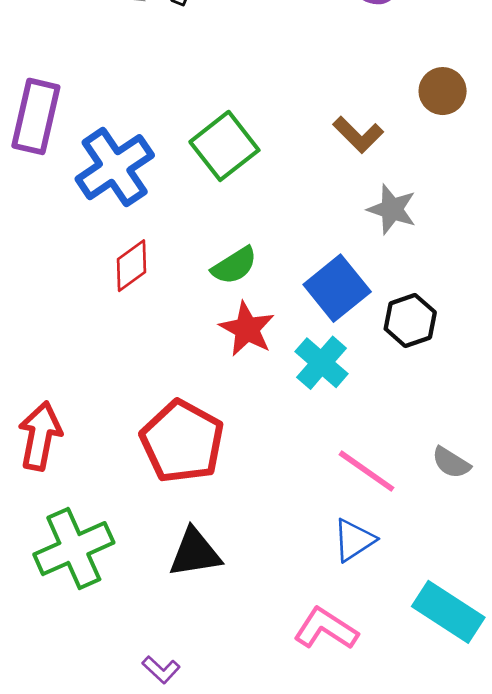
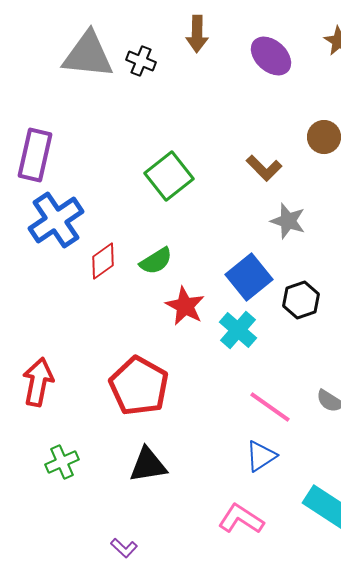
blue cross: (115, 167) -> (56, 220), moved
green semicircle: (234, 266) -> (156, 261), moved
green cross: (74, 549) -> (62, 462), size x0.6

